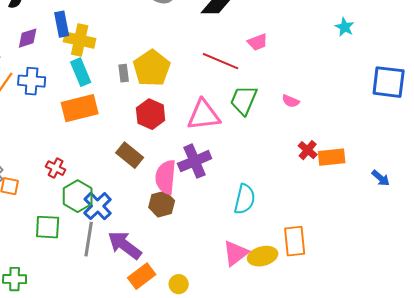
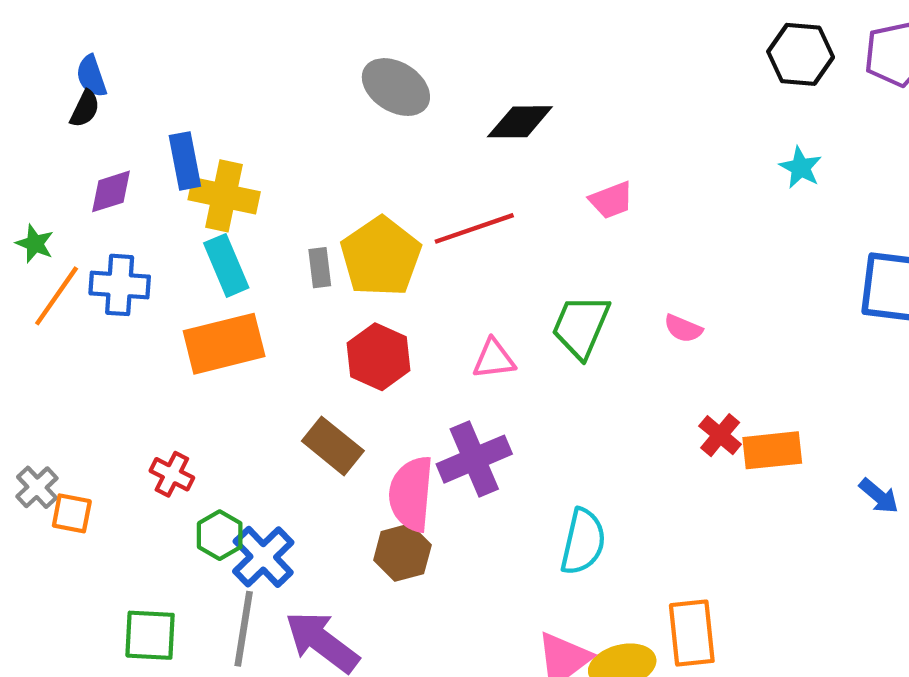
red line: (221, 61) -> (474, 228), moved, turned -42
pink triangle: (204, 115) -> (494, 359), size x0.6
green hexagon: (78, 196) -> (220, 535), size x0.7
green square: (48, 227) -> (150, 635), moved

